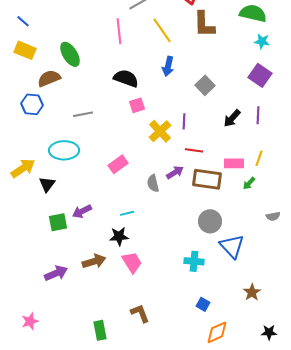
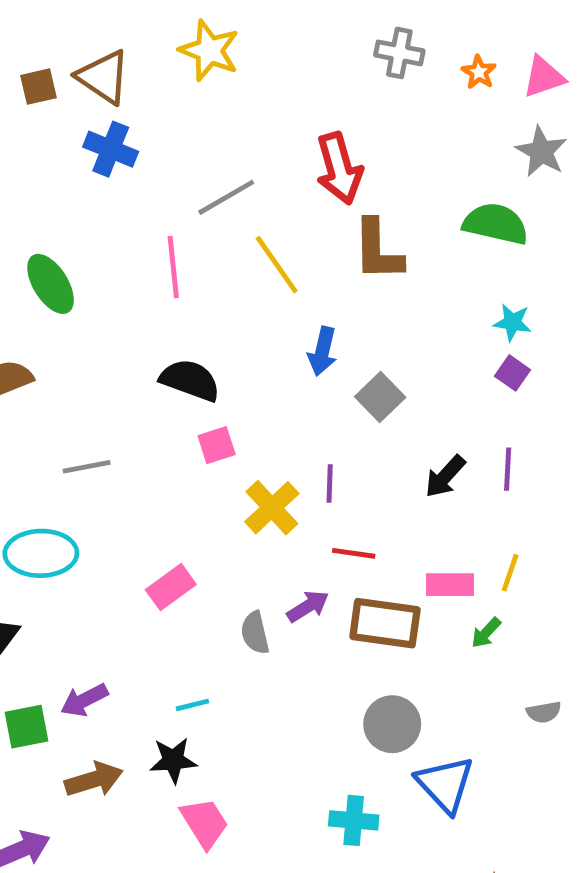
cyan star: (262, 41) -> (512, 322), moved
green ellipse: (70, 54) -> (51, 284), moved
blue arrow: (168, 66) -> (322, 351), moved
purple square: (260, 75) -> (512, 373), size x0.6
brown arrow: (94, 261) -> (94, 780), moved

